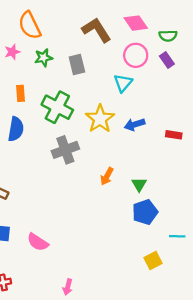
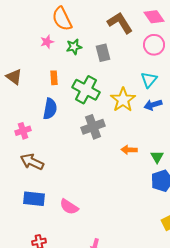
cyan triangle: (123, 83) -> (149, 80), moved
orange arrow: (107, 176) -> (129, 150), turned 63

